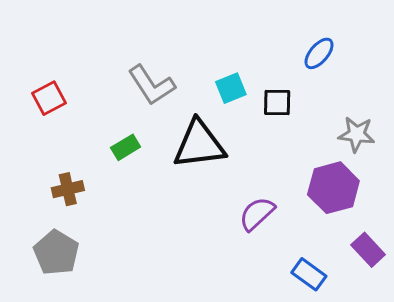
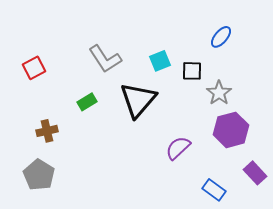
gray star: (357, 134) -> (219, 93), moved, turned 30
black triangle: (199, 144) -> (138, 100), turned -42

